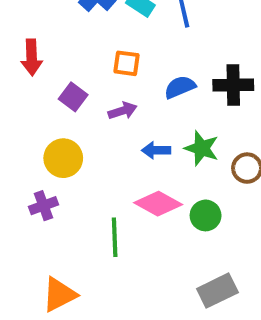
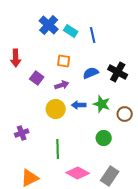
black cross: (233, 85) -> (118, 72), turned 30
yellow circle: (63, 158) -> (56, 109), moved
pink diamond: (158, 204) -> (78, 173), moved
gray rectangle: (217, 291) -> (110, 176), turned -30

